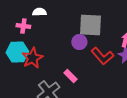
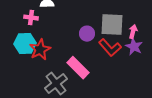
gray square: (90, 25) -> (112, 25), moved
pink rectangle: (70, 76) -> (78, 68), size x1.6

